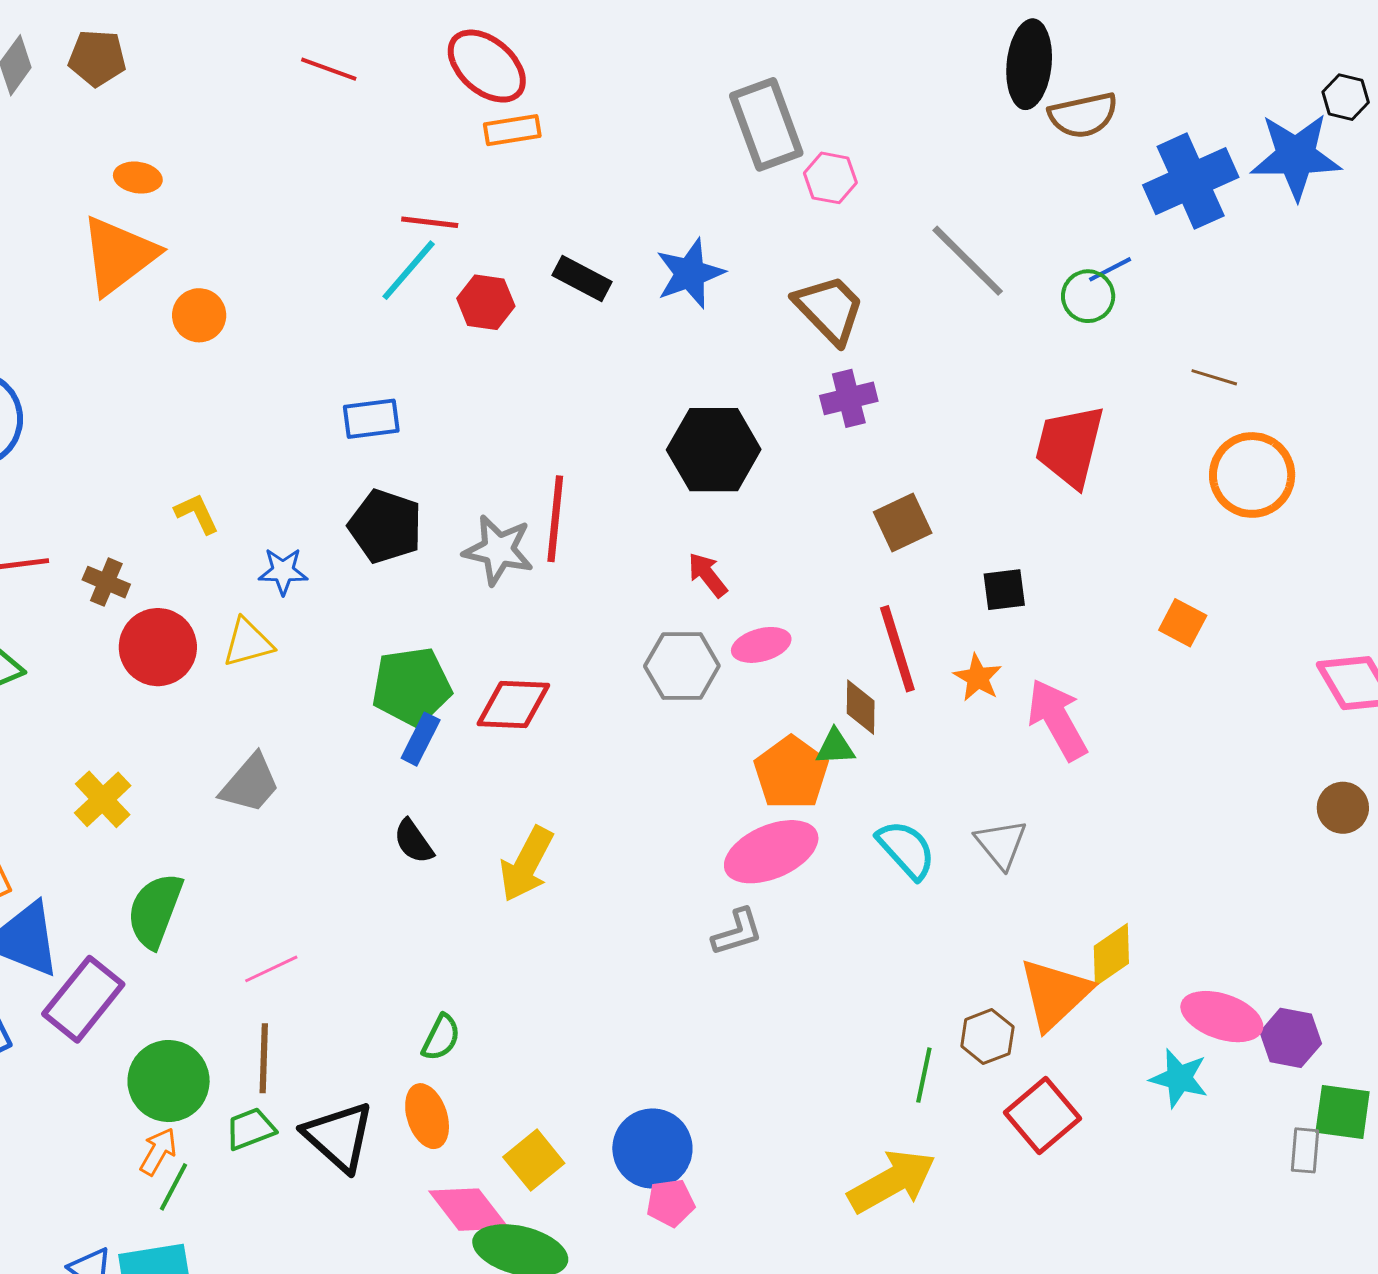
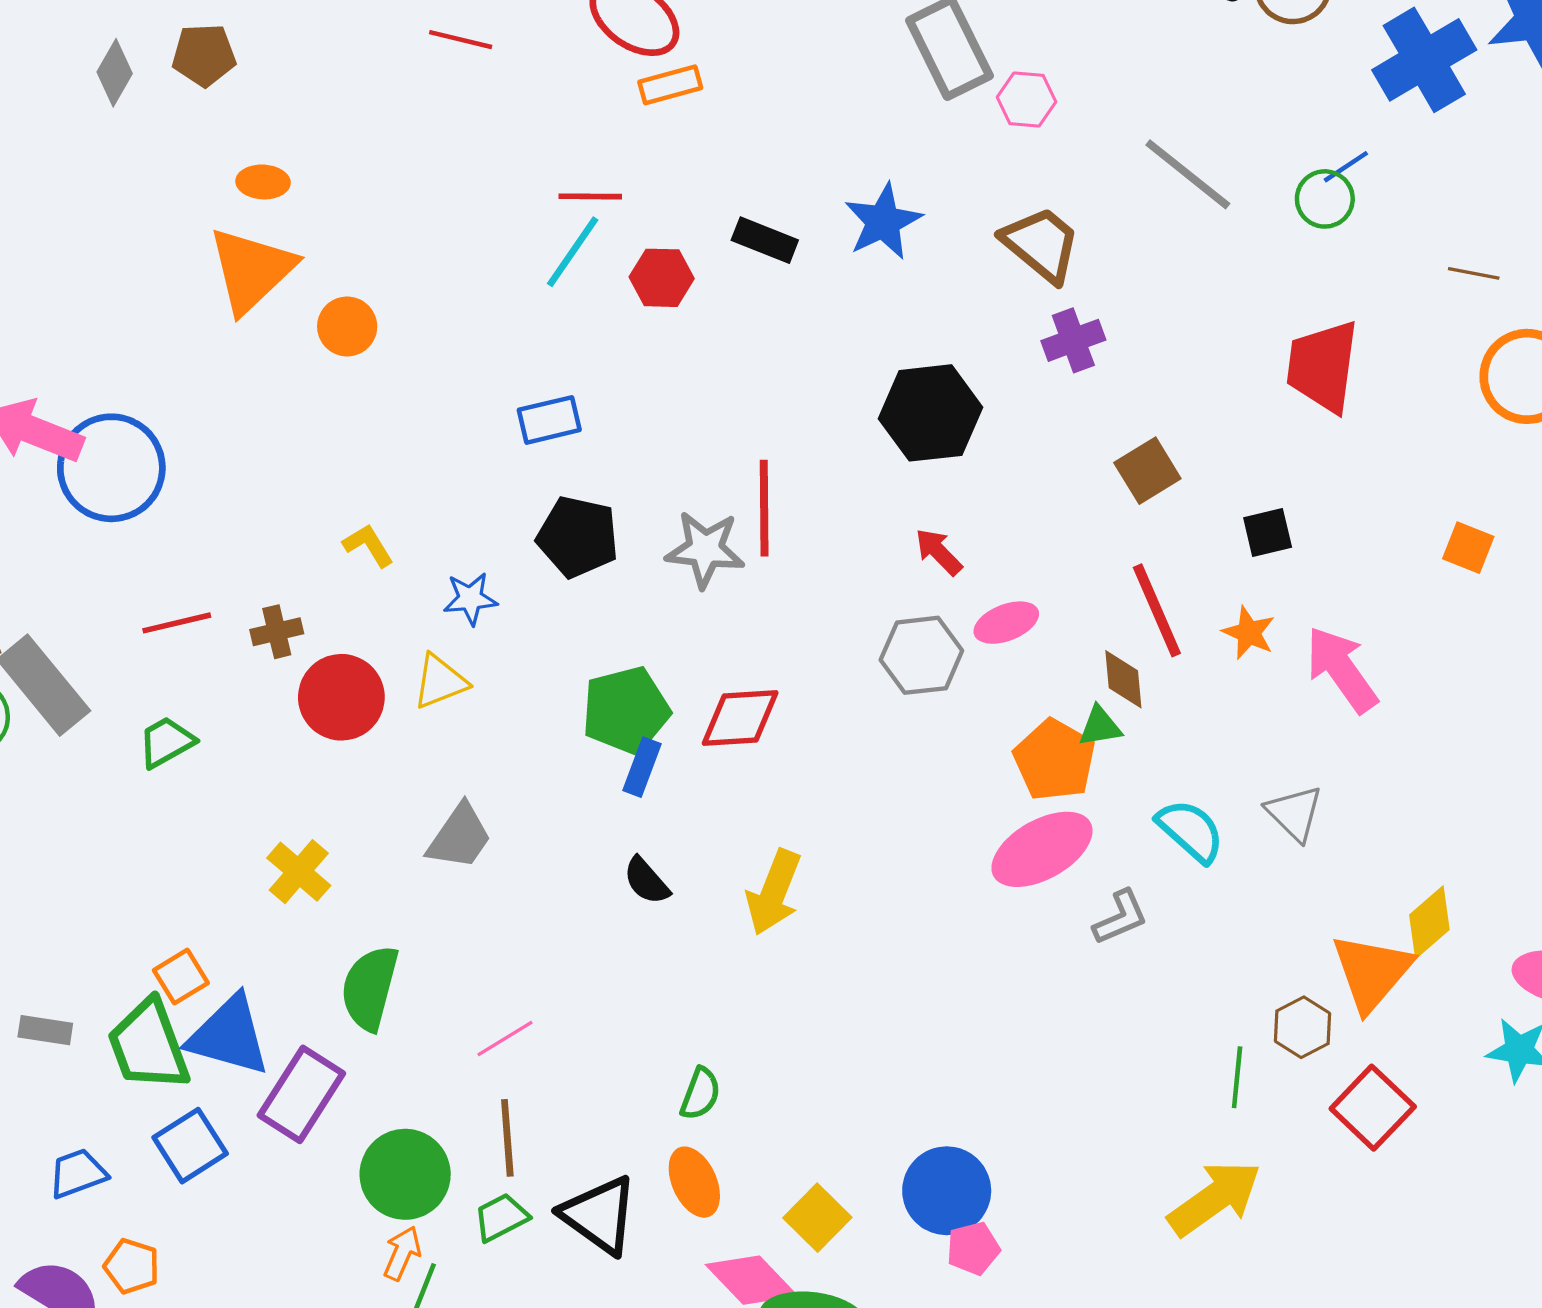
brown cross: (106, 582) -> (277, 632), turned -30
gray L-shape: (737, 932) -> (1120, 917), moved

